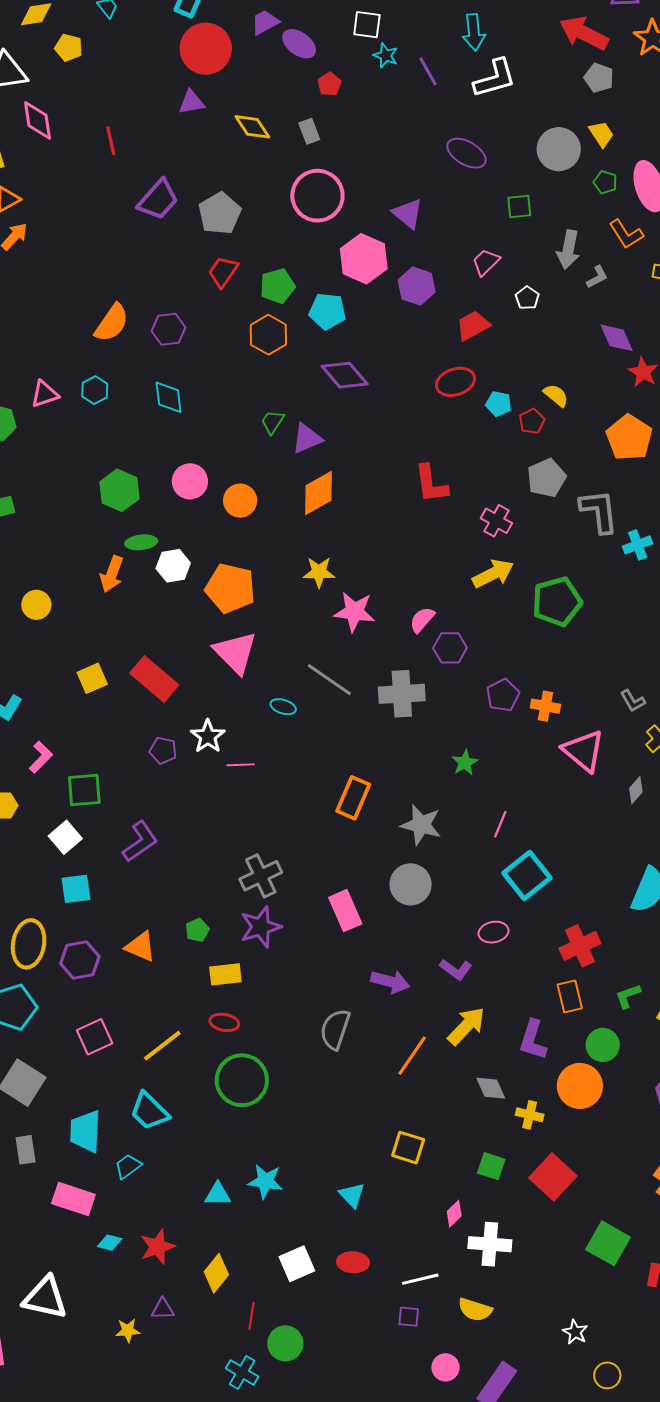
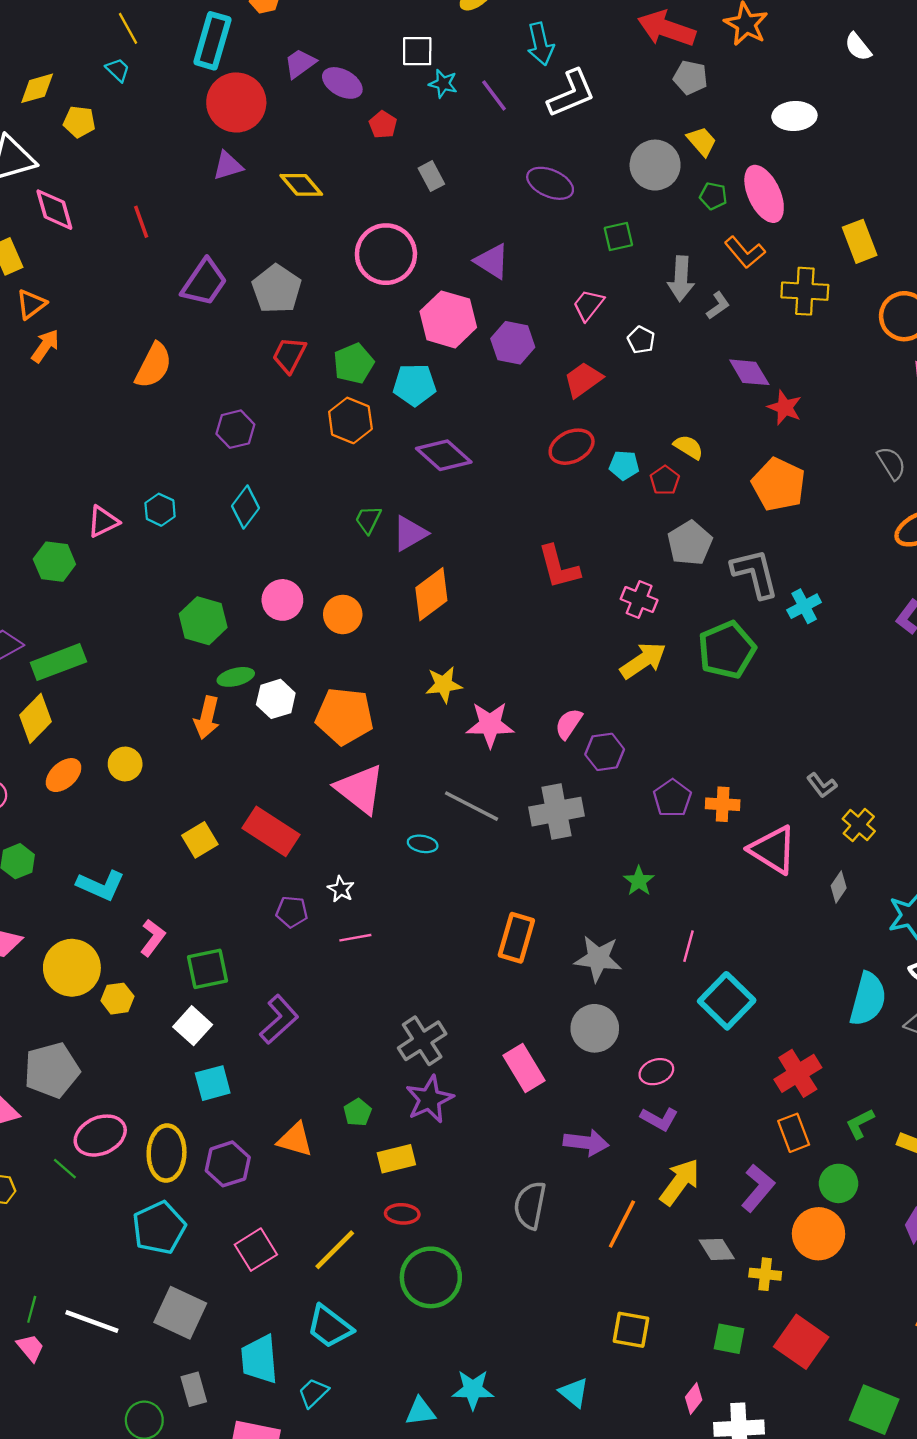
gray rectangle: (309, 131) -> (431, 176), moved
orange semicircle: (112, 323) -> (153, 366), moved
cyan diamond: (169, 397) -> (246, 507), turned 51
green pentagon: (557, 602) -> (727, 650), moved
white star: (208, 736) -> (341, 889), size x0.7
pink line: (241, 765) -> (355, 938), moved
pink ellipse: (494, 932) -> (656, 1072), moved
purple L-shape: (533, 1040) -> (758, 1188), turned -150

